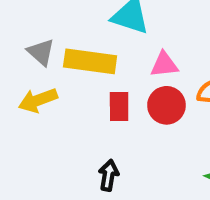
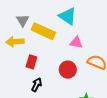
red circle: (166, 105) -> (68, 70), moved
red rectangle: (119, 107) -> (31, 62), moved

